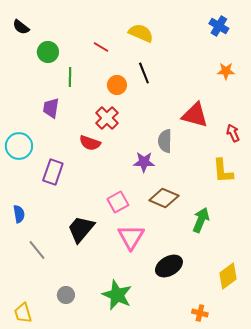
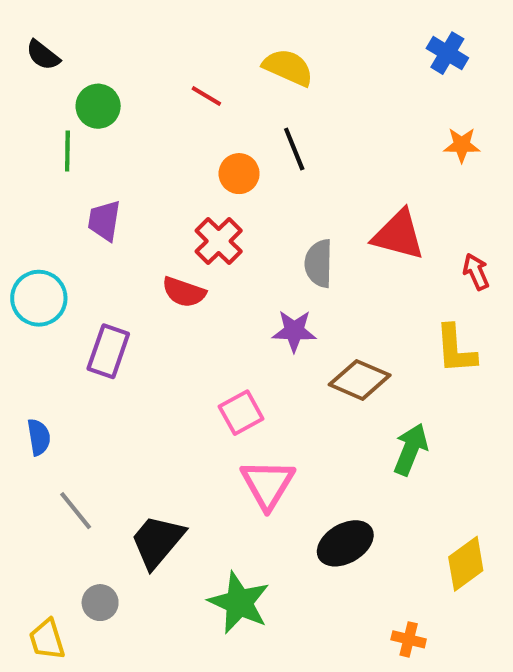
green line: (70, 77) -> (67, 151), moved
gray semicircle: (165, 141) -> (319, 263), moved
brown diamond: (164, 198) -> (360, 380), moved
black trapezoid: (81, 229) -> (157, 541), moved
gray circle: (66, 295) -> (100, 603), moved

